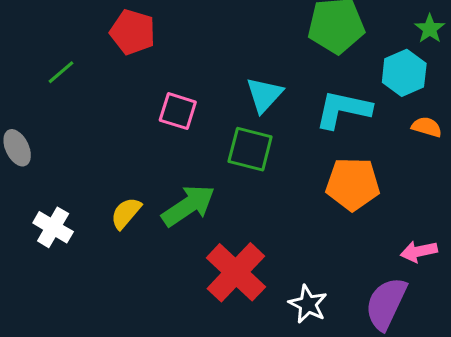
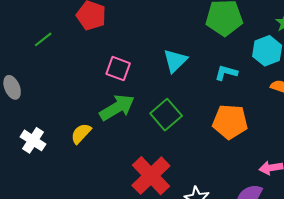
cyan L-shape: (343, 109) -> (226, 73), size x0.6
green square: (250, 149) -> (166, 115), moved, turned 32
green arrow: (188, 206) -> (117, 108), moved

